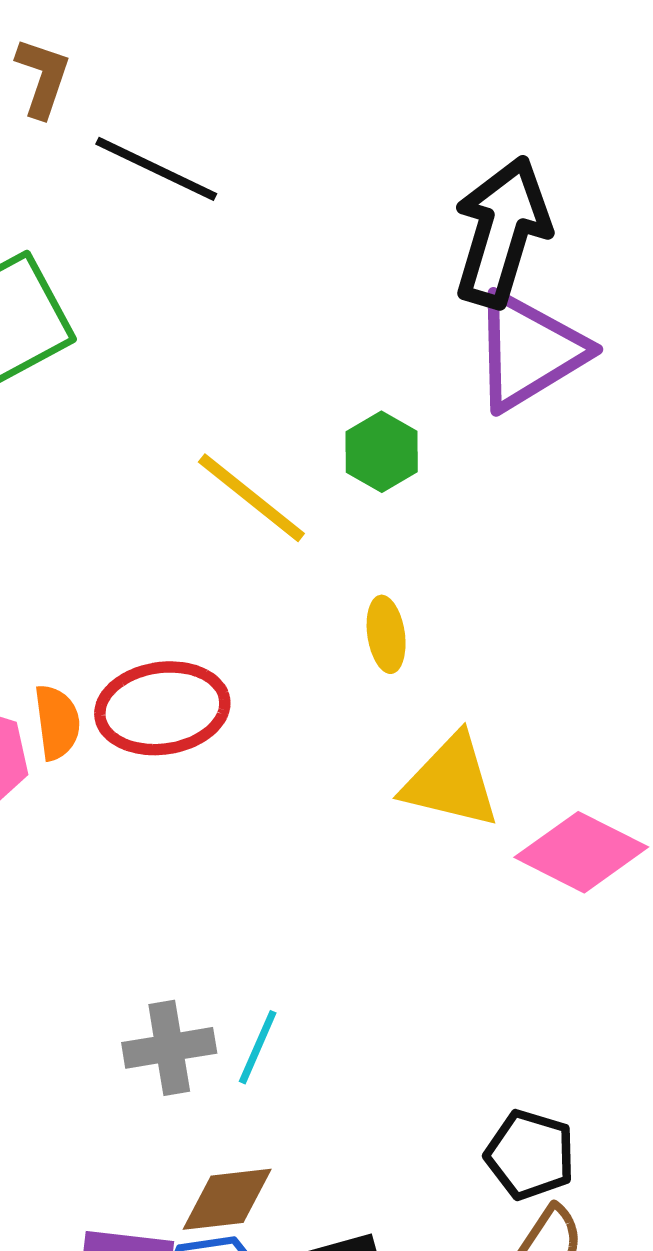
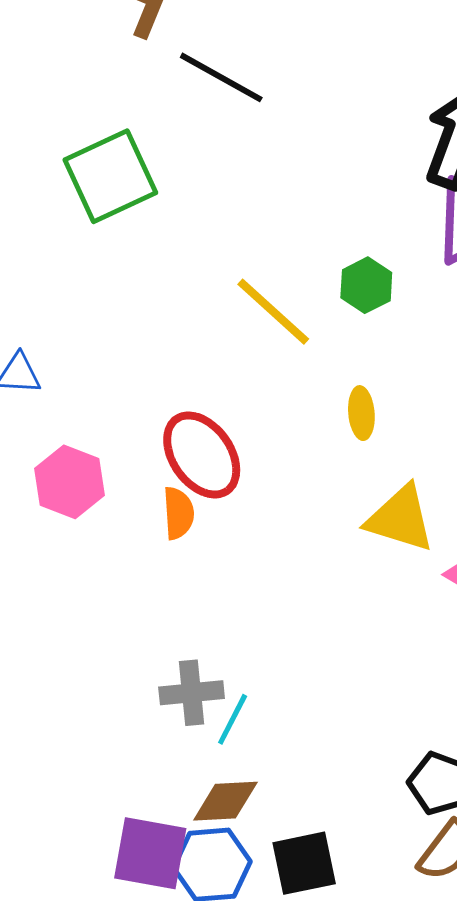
red ellipse: (162, 708) -> (202, 455), turned 60
orange semicircle: (57, 722) -> (178, 513), moved
cyan line: (258, 1047) -> (233, 719), moved

